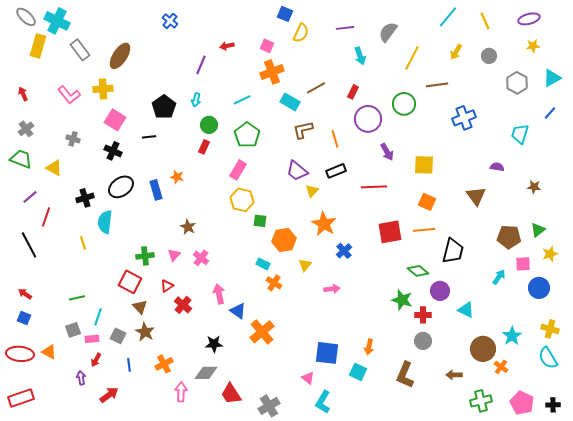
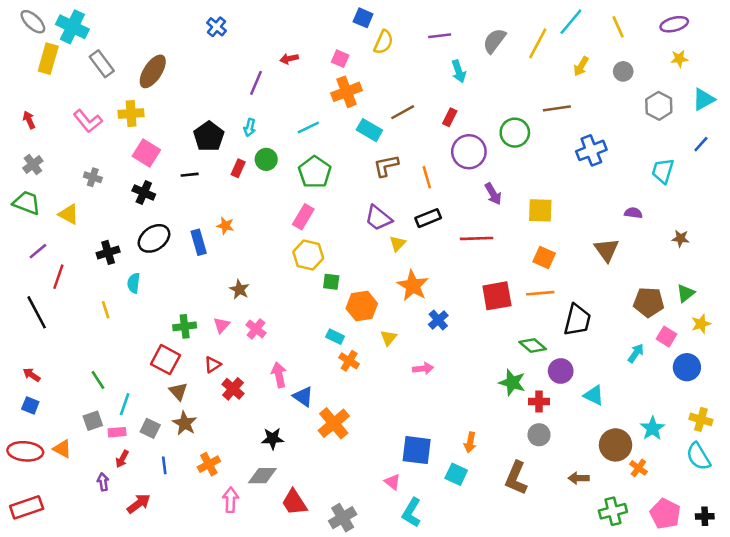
yellow line: (412, 58) -> (538, 43), moved
red rectangle: (204, 147) -> (238, 168), moved
cyan semicircle: (105, 222) -> (134, 283), size x0.7
pink square: (523, 264) -> (667, 337), turned 35
green line: (77, 298) -> (98, 380), turned 70

